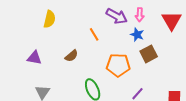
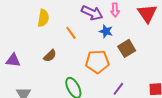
yellow semicircle: (49, 19) -> (43, 18), moved
blue star: (137, 35) -> (106, 31), moved

